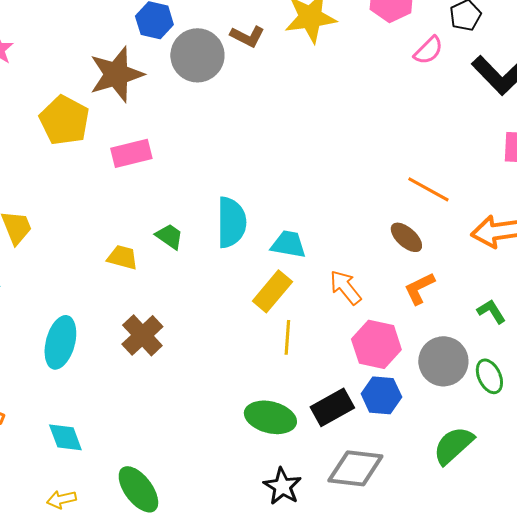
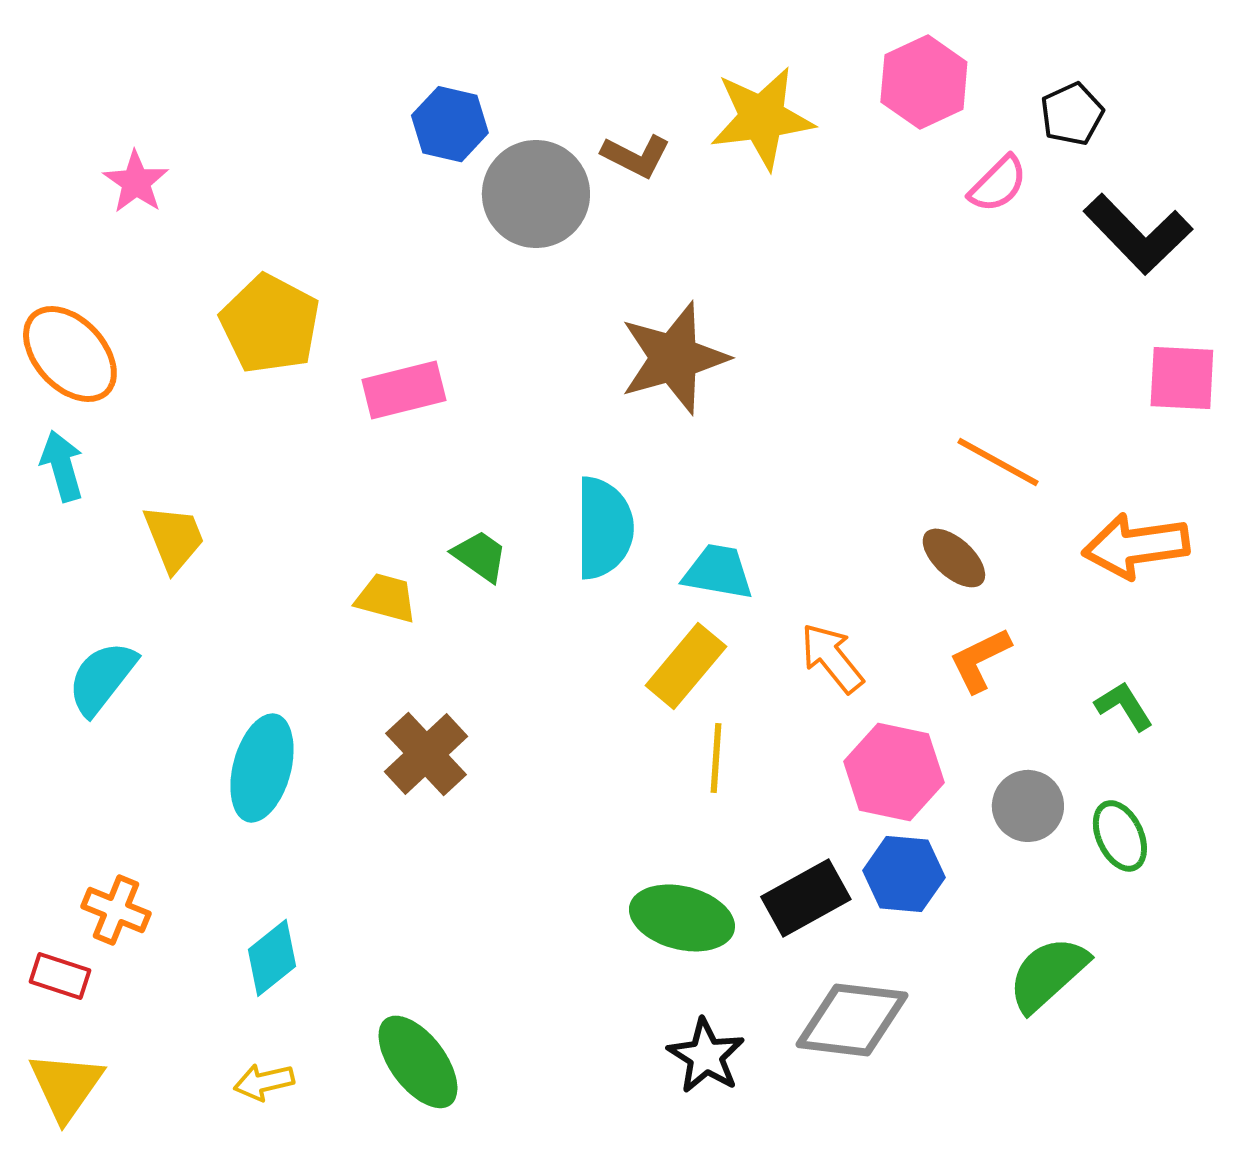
brown star: (116, 74) -> (674, 358), moved
gray circle: (443, 361) -> (1028, 806), size x0.7
cyan diamond: (65, 437) -> (272, 958), turned 72

